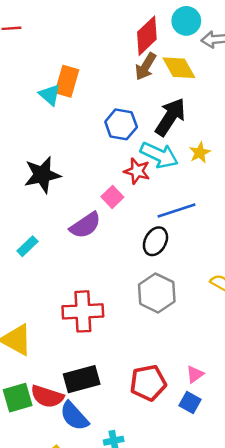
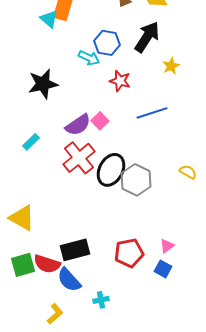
cyan arrow: (159, 155) -> (89, 58), moved, size x0.7
pink square: (112, 197) -> (100, 121), moved
black ellipse: (155, 241) -> (111, 170), moved, size x1.4
red cross: (83, 311) -> (79, 158), moved, turned -36

